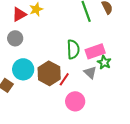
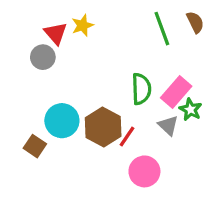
red triangle: (19, 14) -> (56, 33), turned -42
gray circle: (15, 38) -> (43, 57), moved
pink rectangle: (95, 51) -> (176, 92), turned -30

